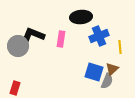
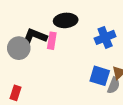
black ellipse: (81, 17) -> (66, 20), moved
pink rectangle: (61, 39) -> (52, 41), moved

